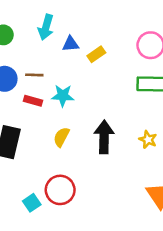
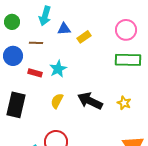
brown line: (34, 75) -> (36, 43), moved
cyan star: (63, 96) -> (58, 69), turned -30
black arrow: (104, 137) -> (90, 101), turned -65

